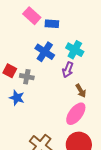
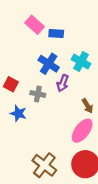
purple arrow: (68, 70) -> (63, 83), moved
gray cross: (27, 77) -> (38, 94), moved

